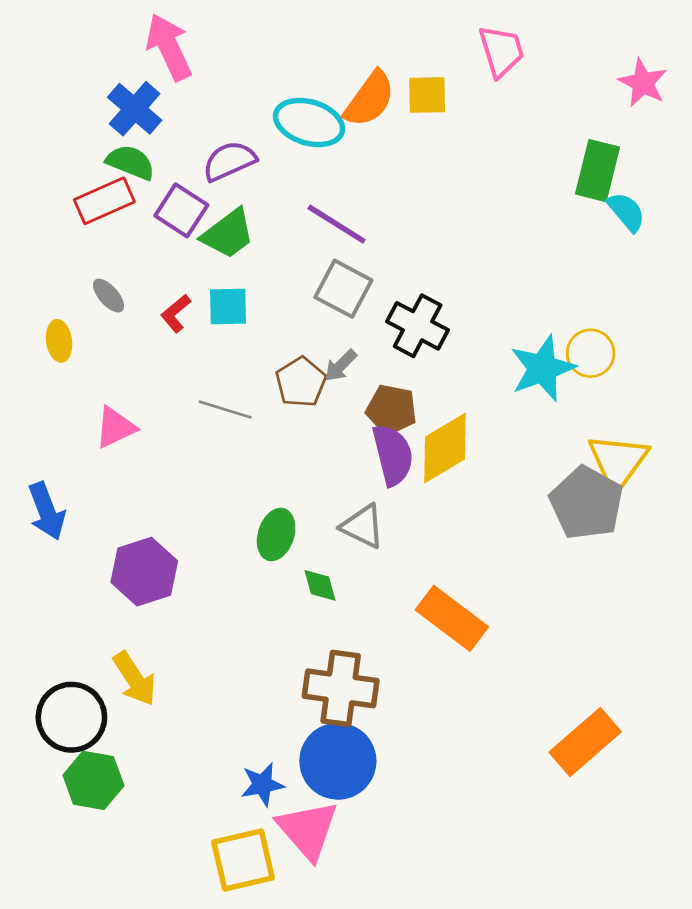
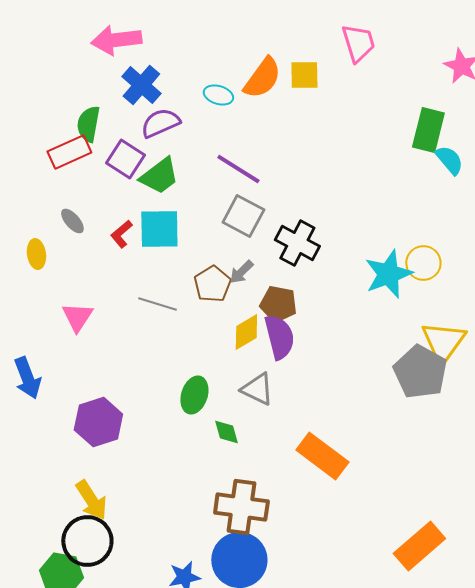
pink arrow: (169, 47) -> (116, 40), turned -72
blue cross: (135, 109) -> (141, 85), moved
cyan ellipse: (309, 122) -> (218, 95), size x0.6
green semicircle: (130, 162) -> (88, 124), turned -102
cyan square: (228, 307) -> (159, 229), size x1.4
pink triangle: (115, 427) -> (77, 317), turned -32
yellow diamond: (445, 448) -> (246, 332), moved, size x0.7
black circle: (71, 717) -> (87, 541), moved

